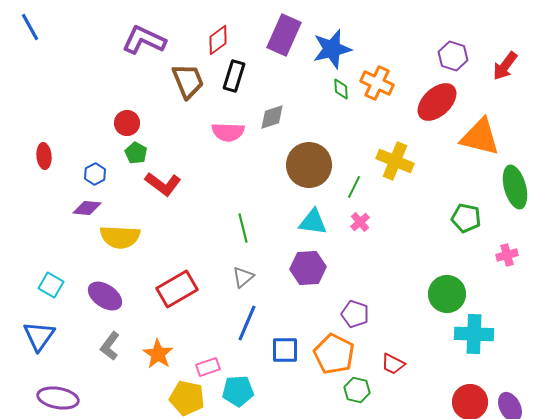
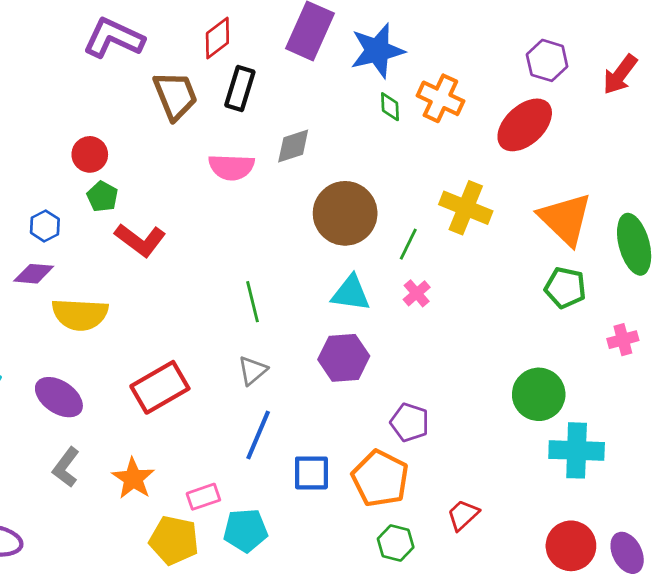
orange triangle: (480, 137) -> (565, 219), moved, turned 30
red trapezoid: (393, 364) -> (463, 515), moved, turned 110
green hexagon: (357, 390) -> (396, 543), moved

